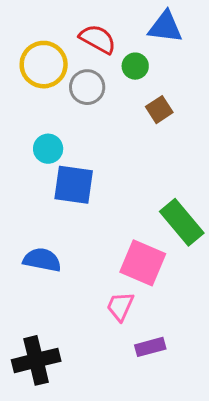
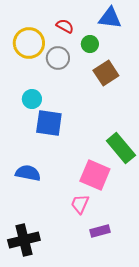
red semicircle: (98, 39) -> (65, 26), size x0.7
brown square: (159, 110) -> (106, 73), size x1.4

